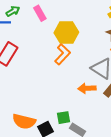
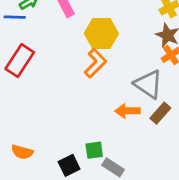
orange semicircle: (24, 121) -> (22, 152), moved, size x0.7

